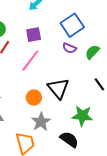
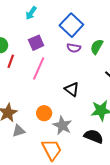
black triangle: (58, 88) -> (72, 89), size x0.7
orange circle: (34, 97) -> (44, 113), moved

